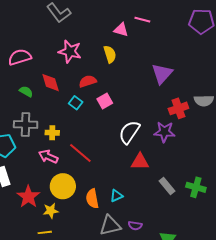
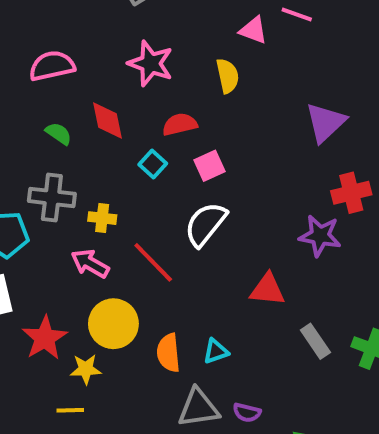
white semicircle: (129, 132) -> (206, 224), moved

